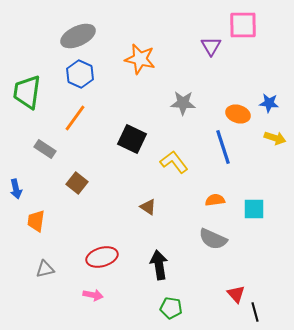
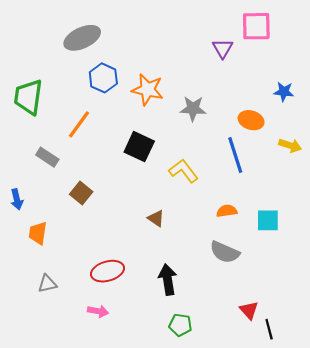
orange star: (140, 59) -> (148, 90), moved
blue hexagon: (80, 74) -> (103, 78), moved
blue star: (269, 103) -> (284, 92), moved

